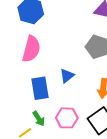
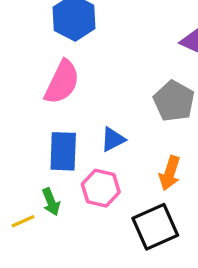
pink hexagon: (67, 118) -> (101, 188), moved

